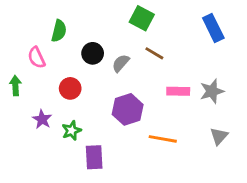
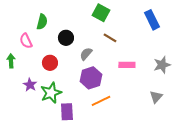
gray semicircle: (121, 63) -> (86, 54), moved
gray star: (212, 91) -> (162, 65), moved
green star: (72, 131) -> (51, 93), size x1.5
orange line: (163, 139) -> (101, 101), moved, turned -36

